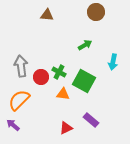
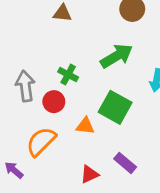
green arrow: (85, 45) -> (117, 56), size x1.6
green cross: (59, 72) -> (68, 75), moved
orange semicircle: (19, 100) -> (41, 142), moved

